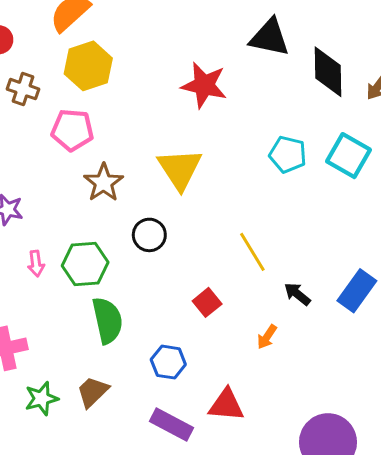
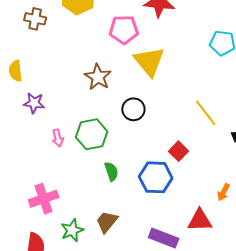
pink pentagon: (72, 130) -> (124, 30), moved
green semicircle: (107, 320) -> (111, 171), size x0.6
orange arrow: (267, 337) -> (223, 192), moved
blue hexagon: (168, 362) -> (156, 177), moved, size x1.4

